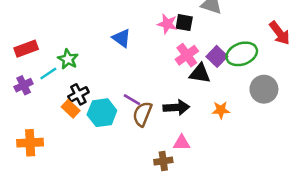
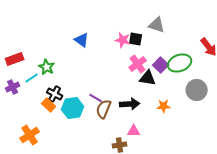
blue triangle: (122, 38) -> (82, 40), moved
black cross: (78, 94) -> (55, 94), turned -35
orange cross: (30, 143) -> (30, 135), moved, turned -30

